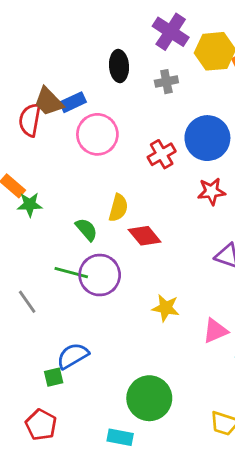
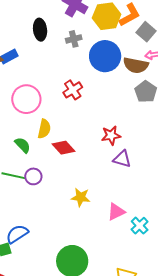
pink circle: (97, 134) -> (26, 99), moved
blue circle: (207, 138) -> (105, 56), moved
red star: (211, 191) -> (111, 135), moved
purple circle: (100, 275) -> (33, 176), size x0.6

